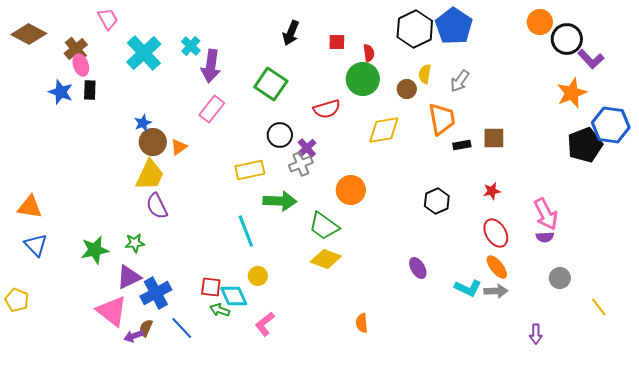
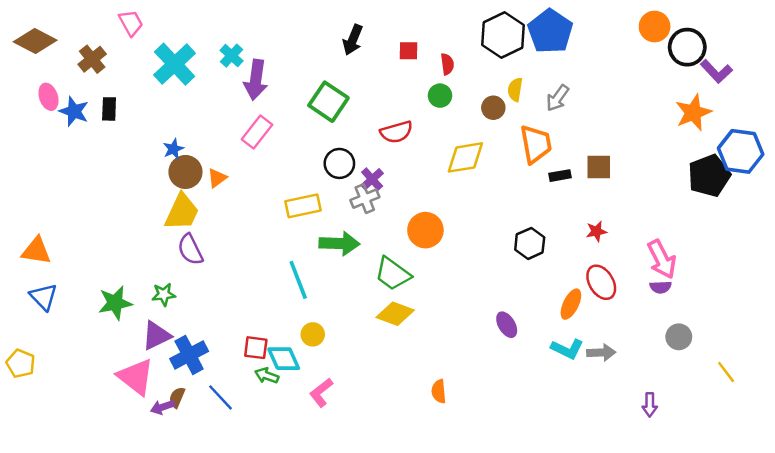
pink ellipse: (81, 65) -> (48, 97), moved
green circle: (363, 79) -> (440, 96), size x0.6
orange ellipse: (497, 267) -> (571, 304), moved, turned 65

